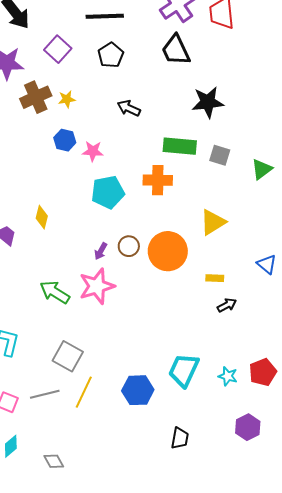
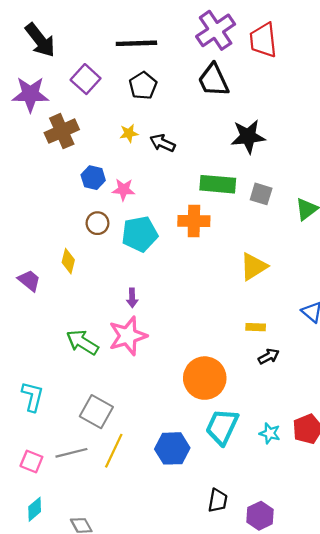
yellow star: (67, 99) -> (129, 133), moved
brown circle: (129, 246) -> (97, 223), moved
purple arrow: (101, 251) -> (132, 298), turned -30
orange circle: (168, 251) -> (205, 378), moved
purple hexagon: (248, 427) -> (260, 516), moved

